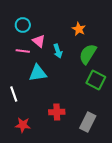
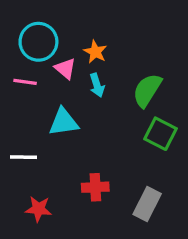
cyan circle: (23, 25) -> (38, 42), size x1.5
orange star: (79, 29) -> (95, 52), moved
pink line: (23, 51) -> (25, 82), moved
white line: (14, 94) -> (23, 157), turned -70

